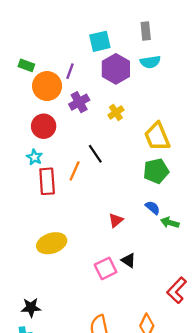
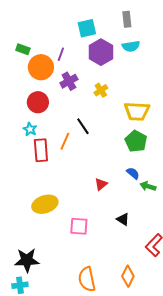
yellow trapezoid: (157, 137) -> (137, 111), turned -64
green pentagon: (156, 171) -> (136, 141), turned -30
black triangle: (129, 260) -> (123, 219), moved
pink square: (106, 268) -> (79, 226), moved, turned 30
black star: (31, 307) -> (27, 260), size x1.4

